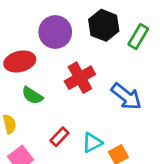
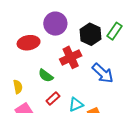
black hexagon: (104, 25) -> (90, 34), moved
green semicircle: (32, 96) -> (46, 76), moved

